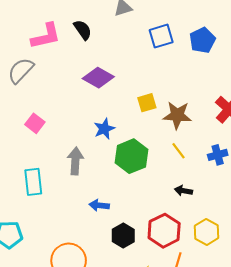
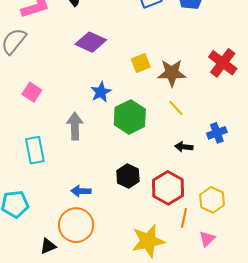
blue cross: (218, 155) -> (217, 133), moved
blue arrow: (99, 205) -> (81, 191), moved
yellow hexagon: (207, 232) -> (212, 200), moved
black hexagon: (123, 236) -> (128, 176), moved

